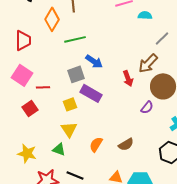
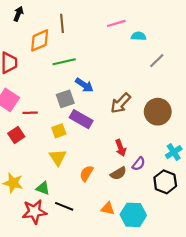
orange diamond: (52, 19) -> (40, 40), turned 35
brown arrow: (148, 63) -> (121, 103), moved
red arrow: (128, 78) -> (121, 148), moved
purple semicircle: (147, 107) -> (139, 164), moved
green triangle: (59, 149) -> (43, 188), moved

